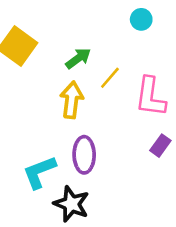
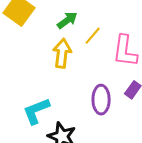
purple ellipse: (84, 155) -> (101, 100), moved

